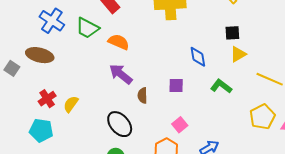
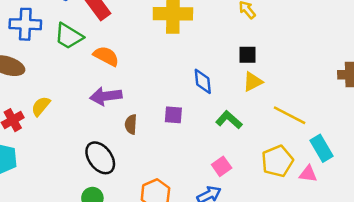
blue cross: (52, 21) -> (25, 24), turned -35
purple arrow: (121, 74) -> (106, 96), turned -50
yellow semicircle: (71, 104) -> (41, 106), moved
pink square: (180, 125) -> (222, 166), moved

